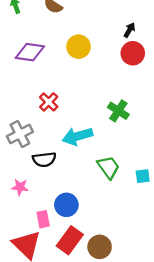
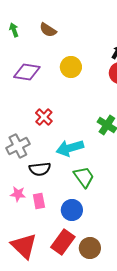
green trapezoid: (108, 167) -> (84, 177), moved
blue circle: (66, 205) -> (72, 210), moved
pink rectangle: (43, 219) -> (39, 201), moved

